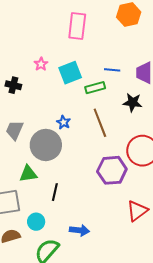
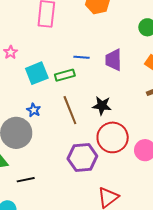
cyan square: (70, 73) -> (37, 73), moved
black star: (133, 102) -> (102, 106), moved
black line: (55, 192) -> (26, 180), turned 66

